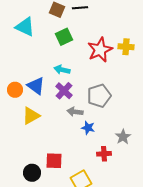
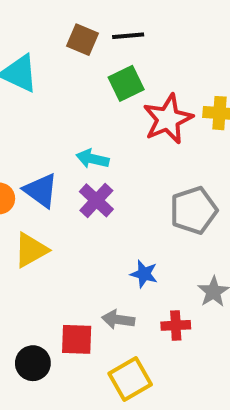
green square: (64, 37) -> (126, 83), moved
gray pentagon: (99, 96) -> (194, 210), moved
gray arrow: (75, 112) -> (118, 320), moved

